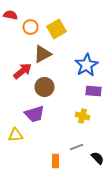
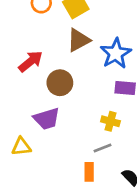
brown triangle: (42, 54) -> (79, 40), moved
gray line: (76, 147) -> (102, 148), moved
orange rectangle: (56, 161) -> (89, 172), moved

